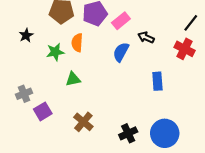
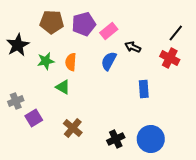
black star: (26, 35) -> (18, 45), size x1.6
orange semicircle: (77, 43) -> (71, 62), moved
green triangle: (73, 79) -> (63, 87), turned 42

